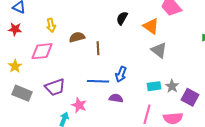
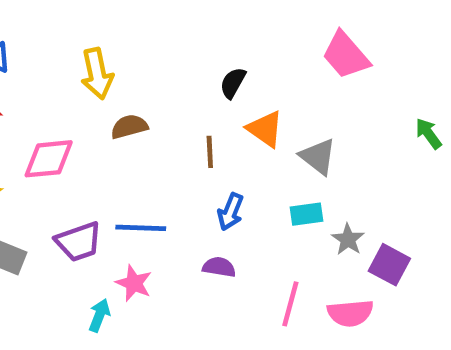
yellow arrow: (51, 25) -> (97, 74), moved, size x1.5
orange triangle: (151, 26) -> (265, 129), moved
brown line: (98, 48) -> (210, 152), moved
blue line: (98, 81) -> (141, 228), moved
cyan rectangle: (154, 86) -> (307, 214), moved

